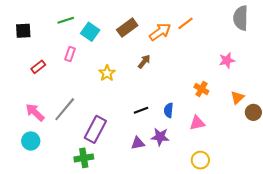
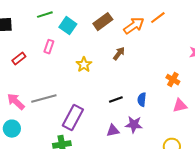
gray line: (65, 109) -> (44, 99), turned 35
pink triangle: (197, 123) -> (180, 106), moved

